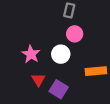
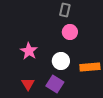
white circle: (61, 54) -> (61, 61), moved
red triangle: (38, 80) -> (28, 84), moved

